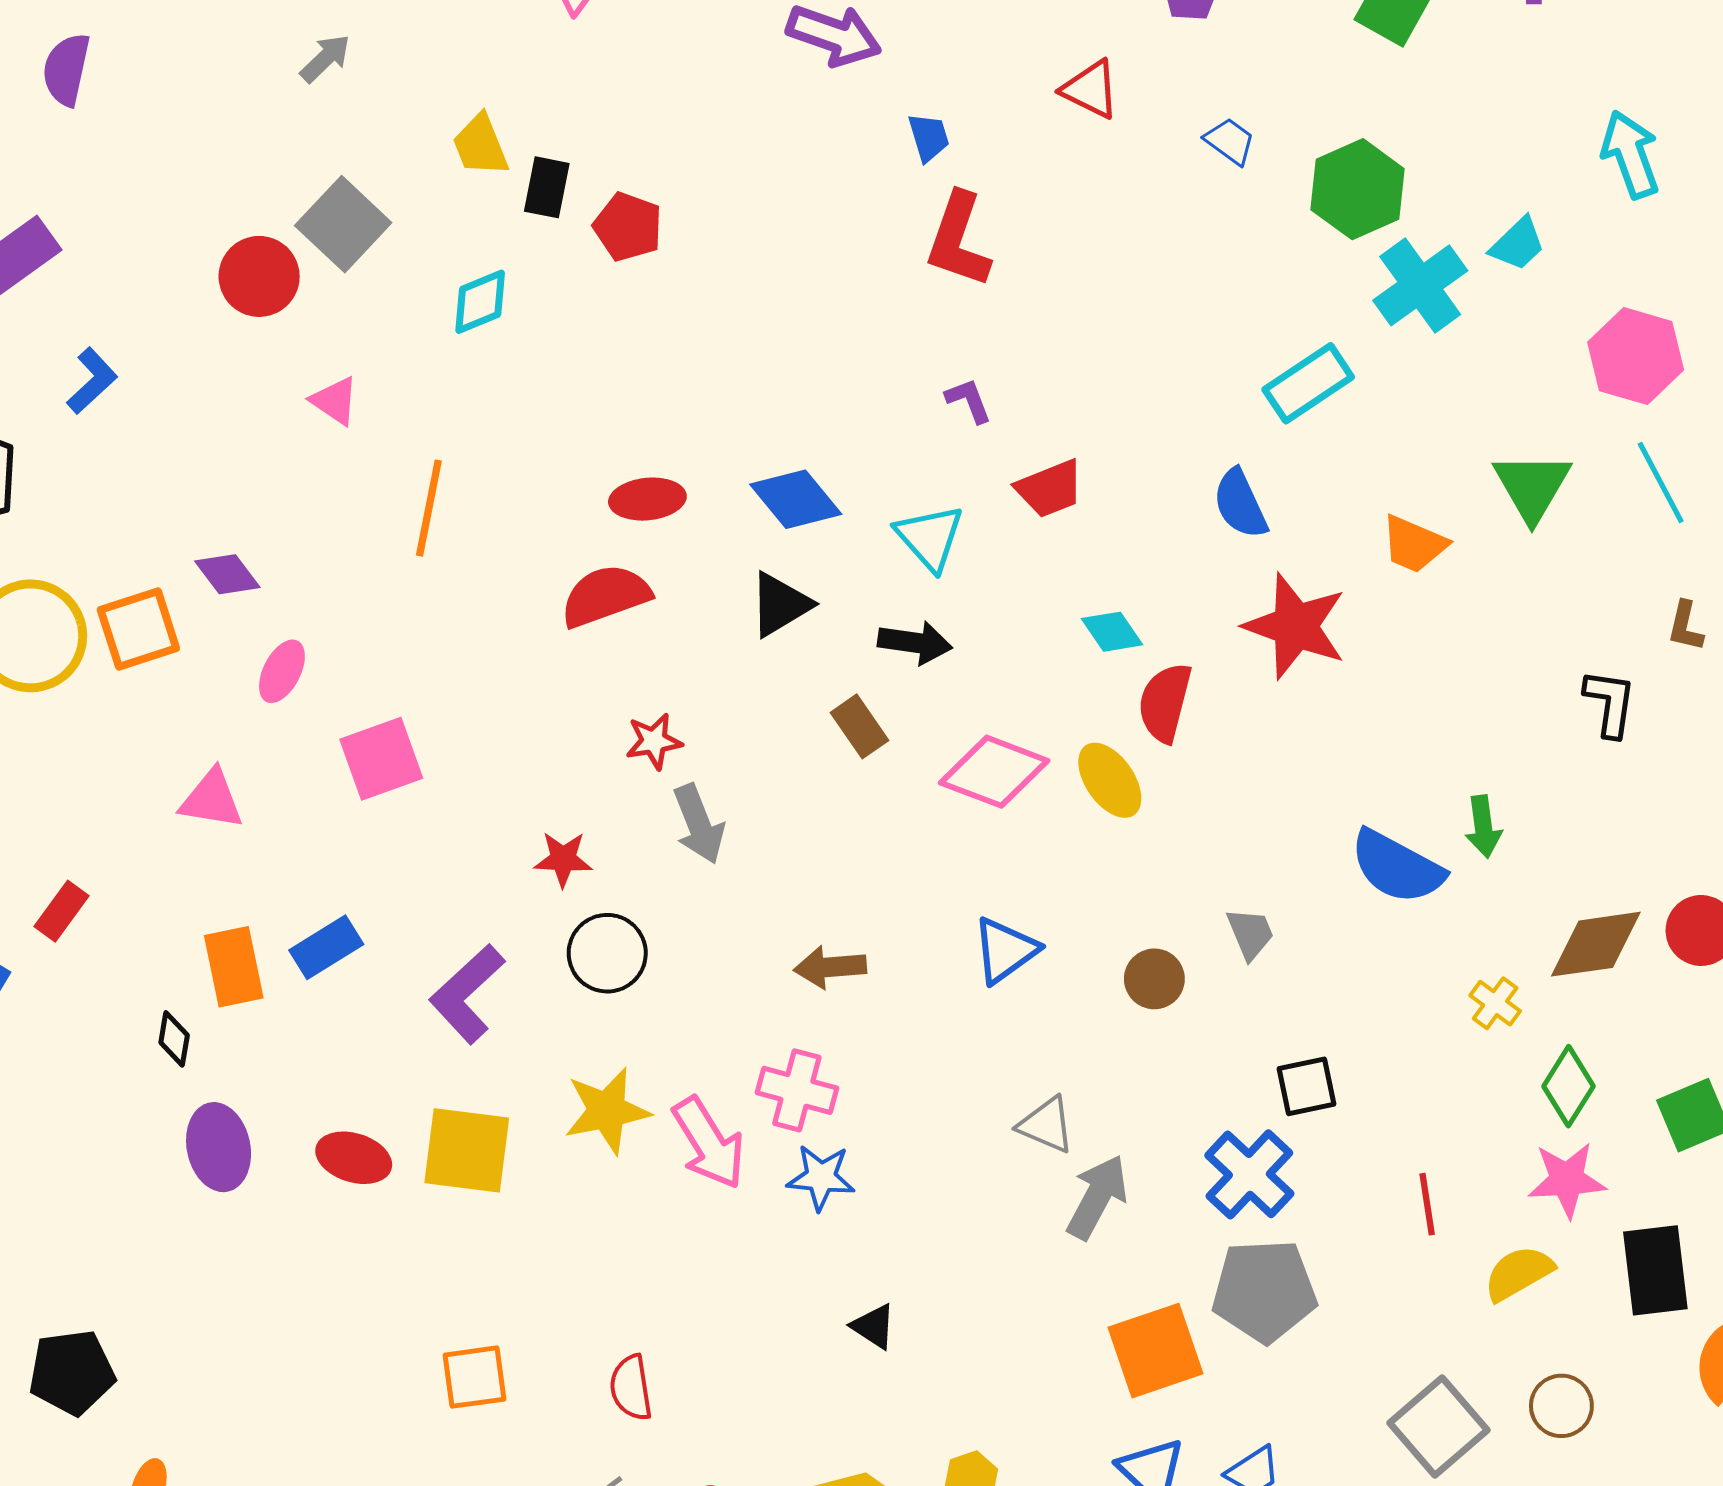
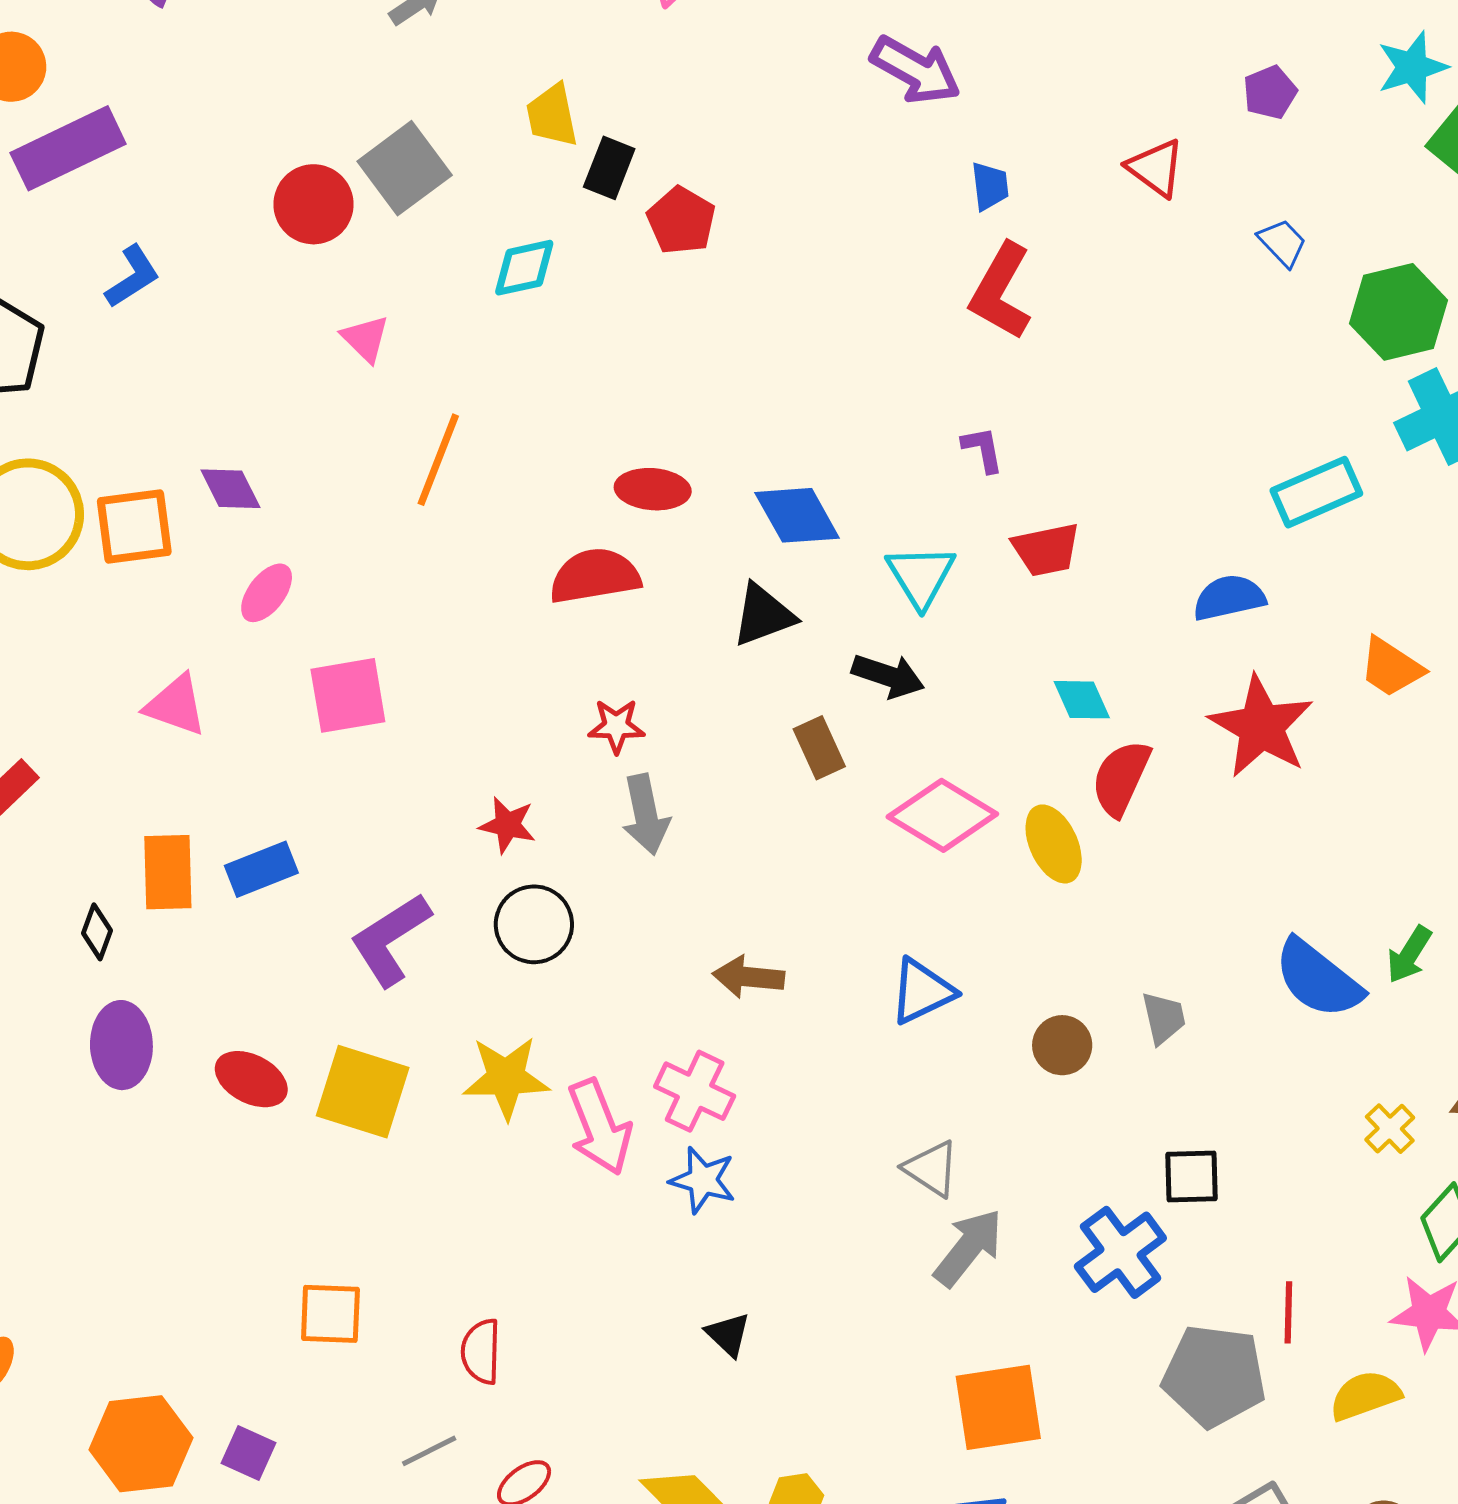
blue semicircle: (1240, 504) -> (1229, 598), turned 92
green arrow: (1483, 827) -> (1409, 955), turned 30
gray pentagon: (1264, 1291) -> (1214, 1376), moved

